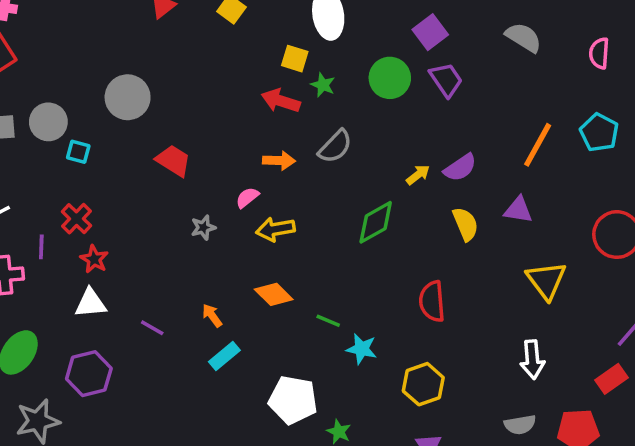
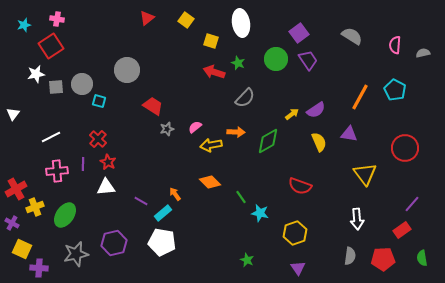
yellow square: (295, 59) -> (211, 41), moved
orange arrow: (279, 161) -> (236, 132), moved
gray star: (203, 227) -> (167, 129), moved
purple line: (41, 247) -> (83, 164), moved
red semicircle: (432, 301) -> (300, 186), turned -65
green line: (328, 321) -> (241, 197), turned 32
cyan rectangle: (224, 356) -> (163, 213), moved
purple hexagon: (89, 374) -> (114, 243), moved
white pentagon: (293, 400) -> (162, 242), moved
gray semicircle: (520, 425) -> (350, 256), turned -72

